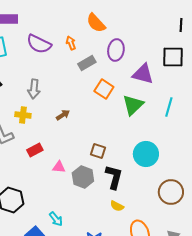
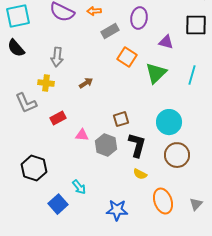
orange arrow: (71, 43) -> (94, 11), turned -72
purple triangle: (143, 74) -> (166, 42), size x0.7
brown square: (98, 151) -> (121, 119), turned -35
brown circle: (171, 192) -> (177, 155), moved

